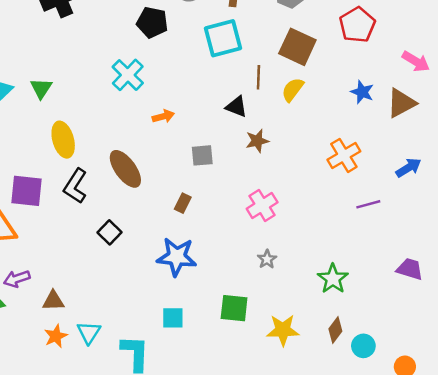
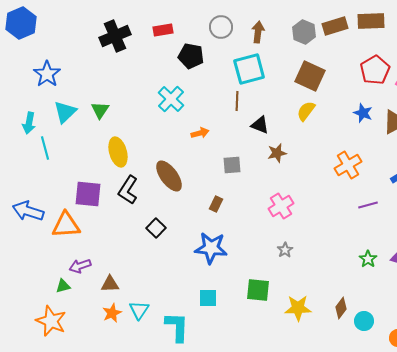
red pentagon: (357, 25) -> (375, 70), moved
brown line: (258, 77) -> (237, 101), moved
green star: (333, 279) -> (368, 259), moved, size x0.7

